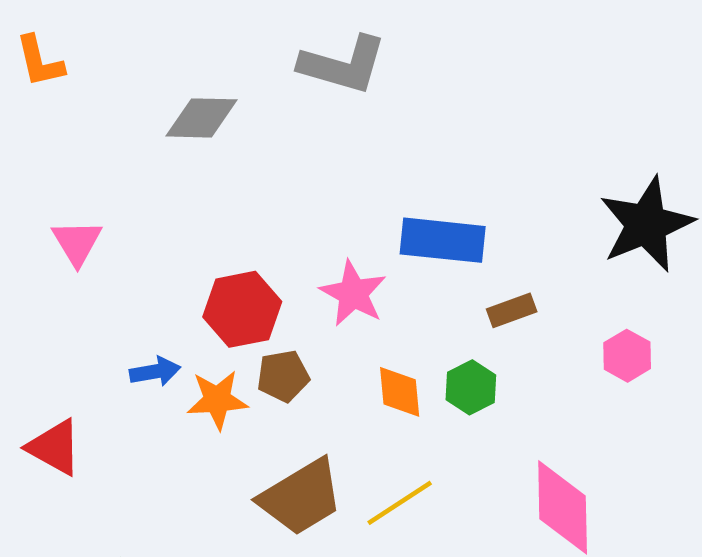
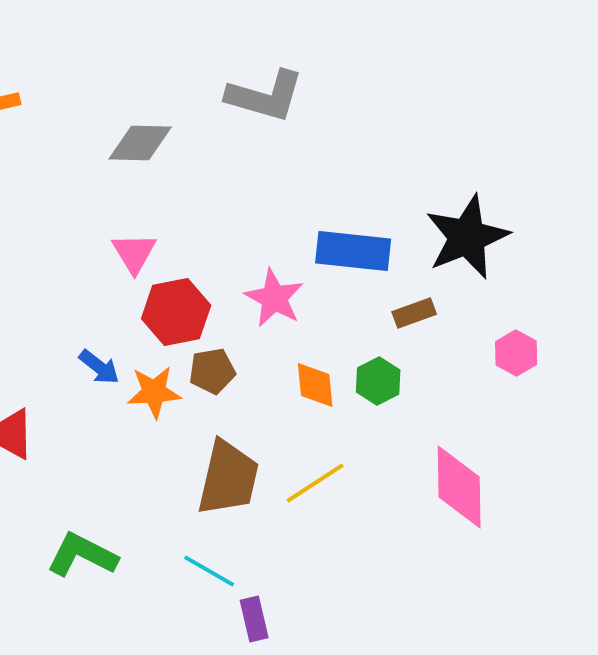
black star: (646, 224) -> (467, 237), moved
pink triangle: (77, 242) -> (134, 253), moved
blue arrow: (155, 372) -> (99, 367), turned 48
brown trapezoid: (301, 497) -> (228, 478), turned -46

